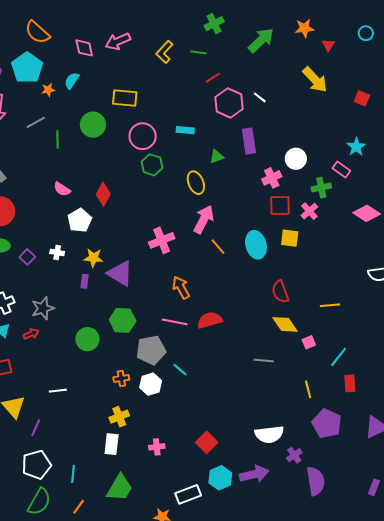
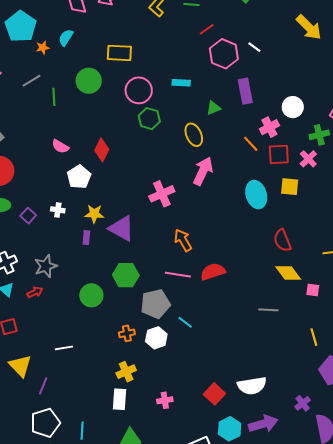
orange line: (218, 247) -> (251, 144), moved
pink square: (309, 342) -> (313, 290), turned 32
white semicircle: (269, 434) -> (252, 386), moved

